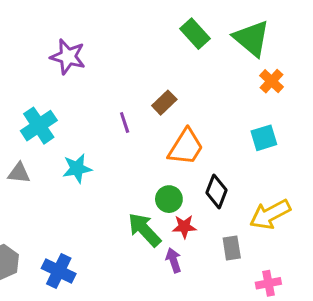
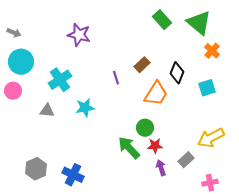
black diamond: (216, 191) -> (177, 73), moved
gray rectangle: (232, 248) -> (186, 160), turned 56
purple arrow: (174, 260) -> (161, 168), moved

